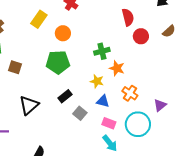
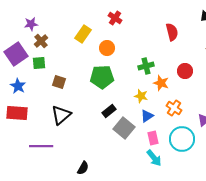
red circle: (141, 36) -> (185, 71), moved
blue triangle: (103, 101) -> (147, 116), turned -48
black triangle: (29, 105) -> (61, 115), moved
gray square: (80, 113) -> (124, 128), size x1.5
pink rectangle: (109, 123) -> (153, 138), turned 56

